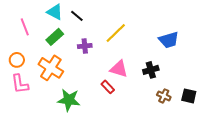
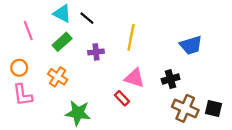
yellow line: (116, 33) -> (131, 37), turned -35
orange cross: (51, 68) -> (58, 77), size x0.7
brown cross: (164, 96) -> (185, 108), size x1.6

